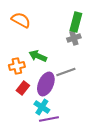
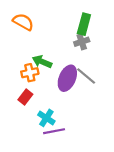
orange cross: (17, 66) -> (30, 73), moved
gray line: (66, 72) -> (86, 76), moved, turned 60
purple ellipse: (46, 84) -> (67, 78), moved

